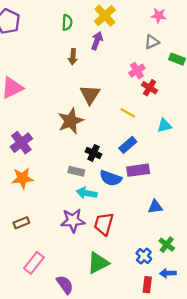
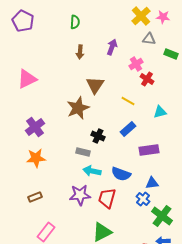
yellow cross: (105, 16) -> (141, 16), moved
pink star: (159, 16) -> (163, 17), moved
purple arrow: (97, 41) -> (112, 47), moved
gray triangle: (152, 42) -> (149, 39), turned 32
purple rectangle: (138, 170) -> (149, 150), moved
blue semicircle: (111, 178) -> (121, 174), moved
green cross: (167, 245) -> (162, 216), size x1.5
blue cross: (144, 256) -> (143, 199), moved

